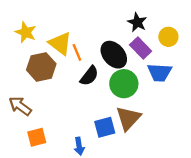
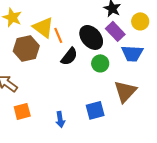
green circle: (124, 84) -> (100, 63), size x0.7
brown triangle: (128, 118) -> (125, 91), moved
blue square: (105, 127) -> (95, 110), moved

